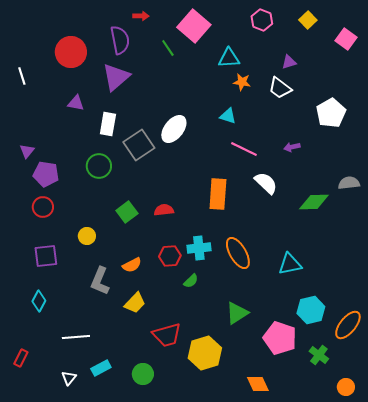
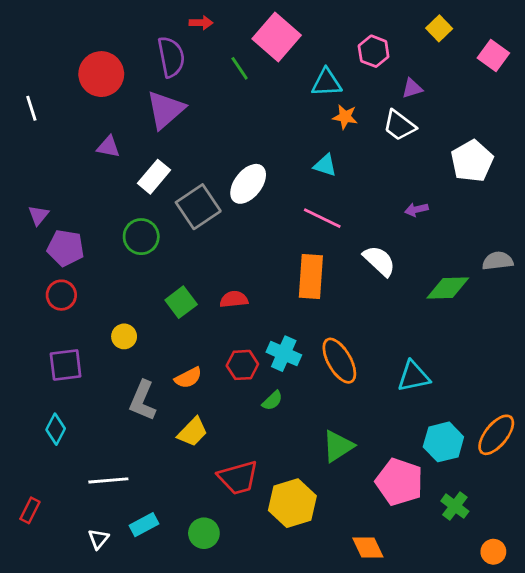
pink hexagon: (262, 20) -> (374, 51), moved
white rectangle: (108, 124) -> (154, 177), turned 30
pink line: (244, 149) -> (322, 218), moved
cyan cross: (199, 248) -> (284, 354), turned 30
orange ellipse: (348, 325) -> (496, 435), moved

